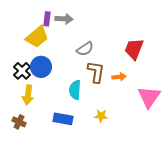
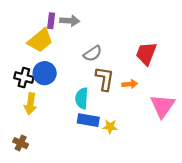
black cross: (22, 71) -> (24, 78), turned -30
blue rectangle: (63, 119) -> (88, 120), moved
brown cross: (19, 122) -> (21, 143), moved

